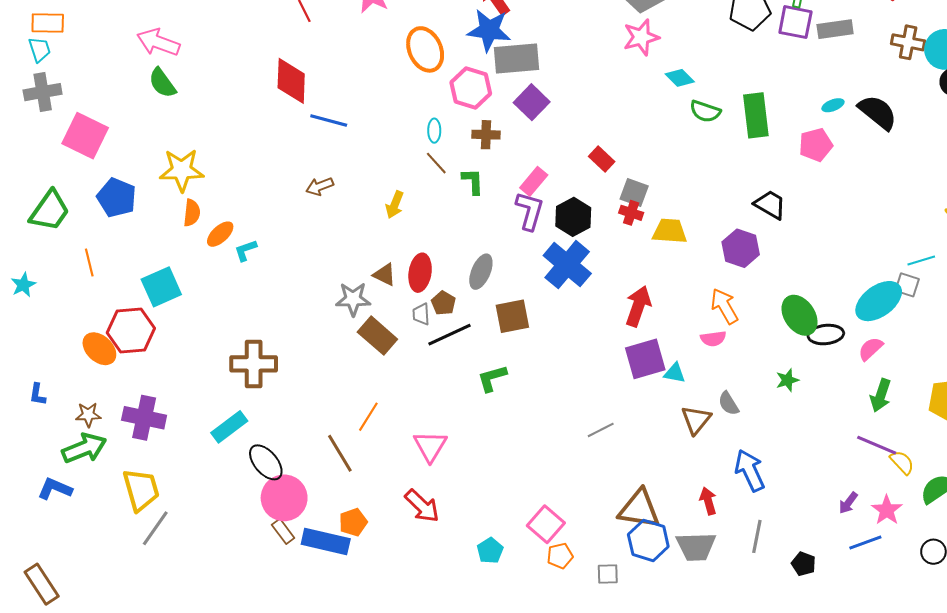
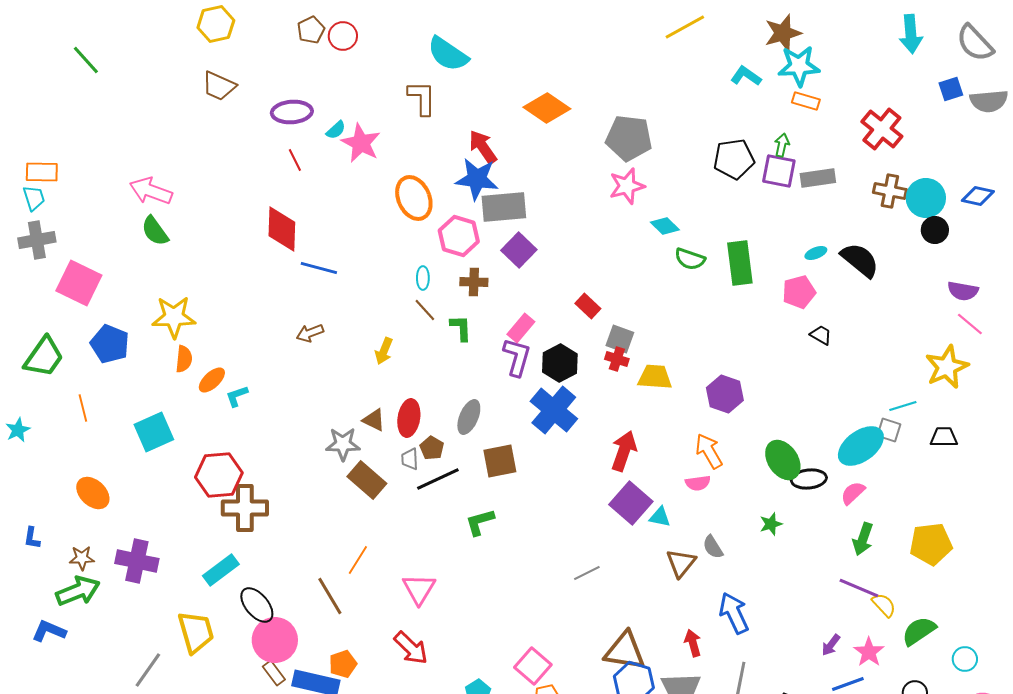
black trapezoid: (770, 205) -> (821, 335), moved, size x0.7
red hexagon: (131, 330) -> (219, 475), moved
purple square: (645, 359) -> (631, 503), turned -33
yellow trapezoid: (141, 490) -> (196, 632), moved

